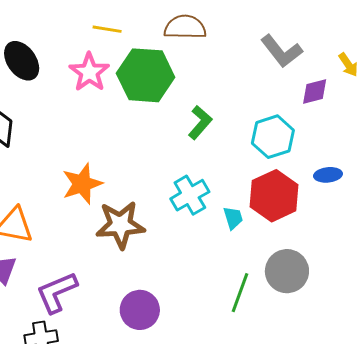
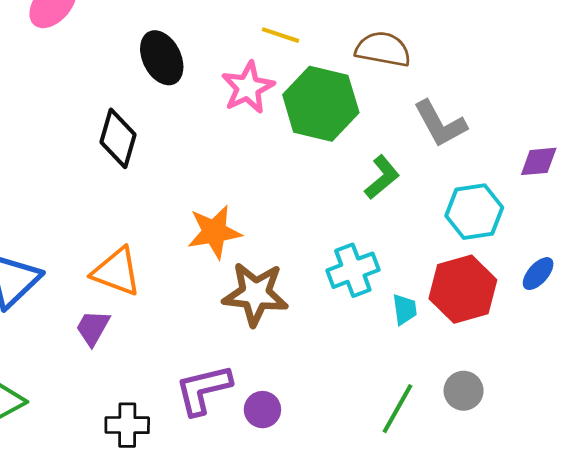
gray L-shape: (281, 51) -> (440, 124), moved
blue ellipse: (328, 175) -> (538, 274), turned -52
gray circle: (287, 271) -> (464, 391), size x0.7
purple L-shape: (57, 292) -> (203, 390), moved
purple circle: (140, 310) -> (262, 410), size x0.7

